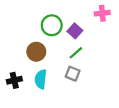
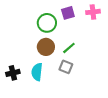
purple square: (75, 31) -> (68, 13), moved, turned 32
brown circle: (36, 52) -> (46, 47), moved

